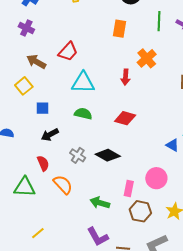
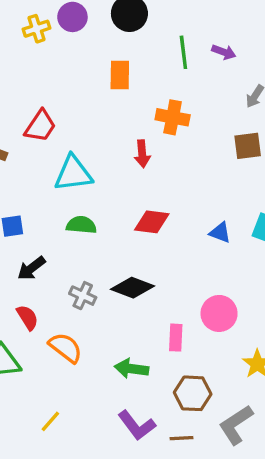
orange cross: (147, 58) -> (173, 117), turned -30
blue triangle: (172, 145) -> (220, 233), moved
brown hexagon: (140, 211) -> (193, 393), moved
yellow line: (38, 233) -> (50, 421), moved

